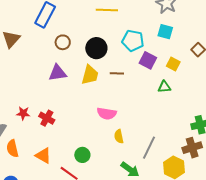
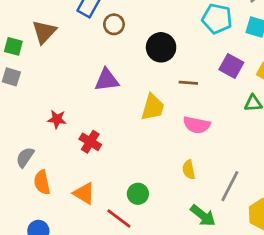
cyan pentagon: (133, 41) -> (217, 19), moved
brown circle: (63, 42) -> (114, 24), moved
yellow trapezoid: (90, 75) -> (153, 107), moved
red star: (23, 113) -> (57, 119), moved
pink semicircle: (107, 113) -> (197, 125), moved

